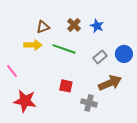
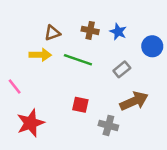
brown cross: (74, 25) -> (90, 30), turned -32
blue circle: (124, 54) -> (152, 46), moved
red star: (25, 101) -> (30, 123), turned -30

